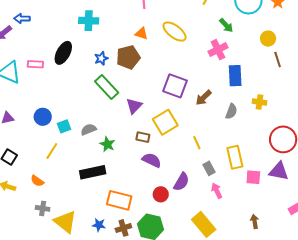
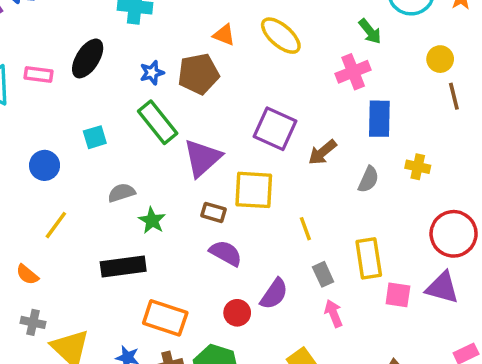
purple triangle: (134, 106) -> (202, 158), size x1.4
yellow square: (165, 122) -> (254, 190), turned 30
cyan square: (64, 126) -> (95, 137), moved

